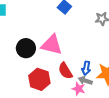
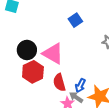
red hexagon: (39, 79) -> (33, 72), moved

